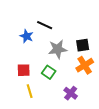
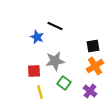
gray star: (58, 49) -> (55, 61), moved
green square: (49, 72) -> (64, 83), moved
purple cross: (71, 93) -> (90, 91), moved

